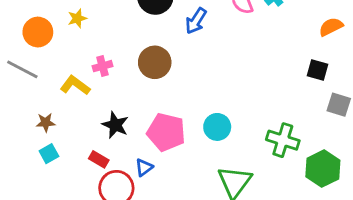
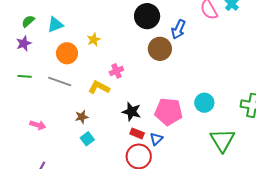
brown circle: (155, 62) -> (160, 49), moved
red rectangle: (99, 159) -> (137, 133), moved

